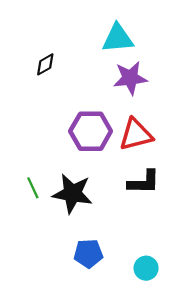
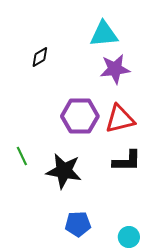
green line: (33, 188) -> (22, 156), moved

